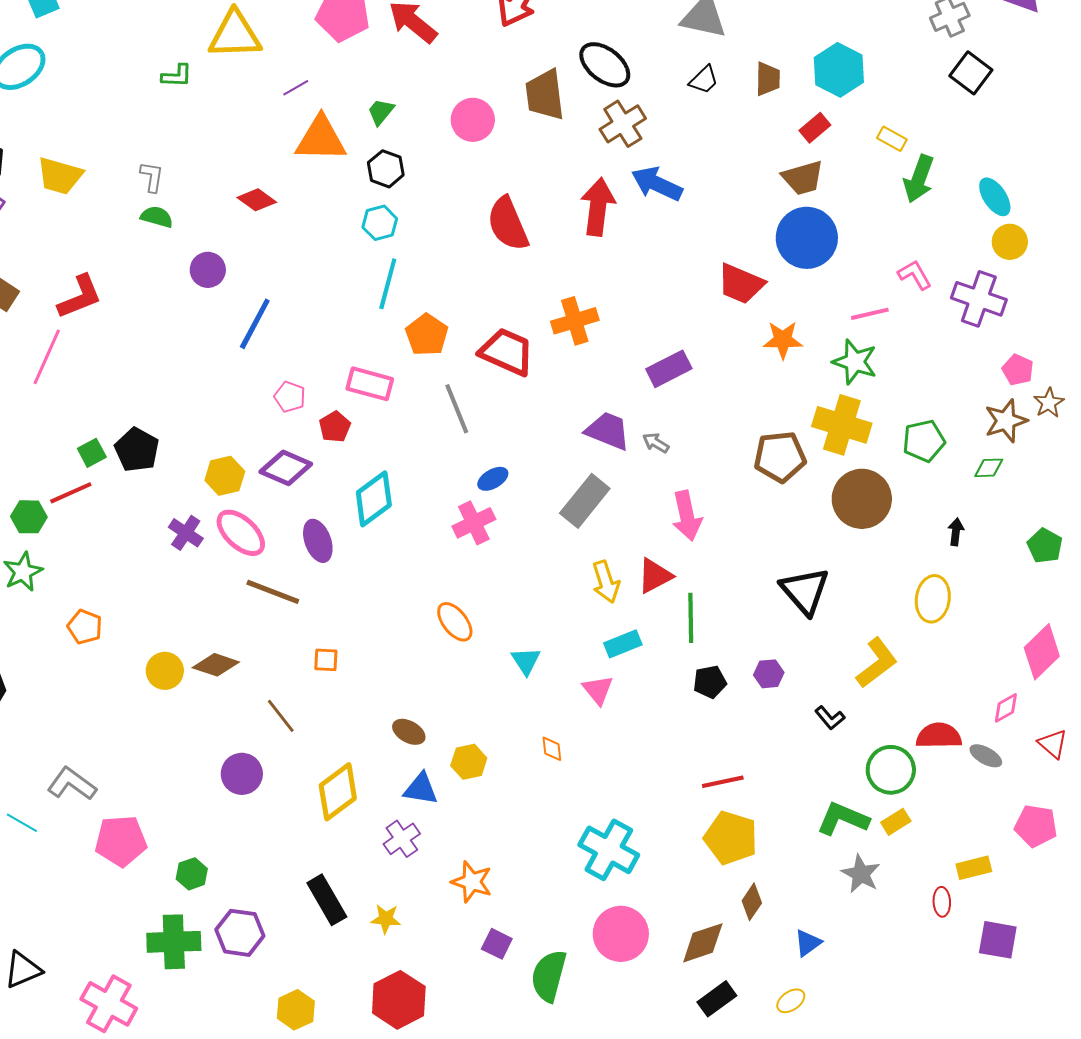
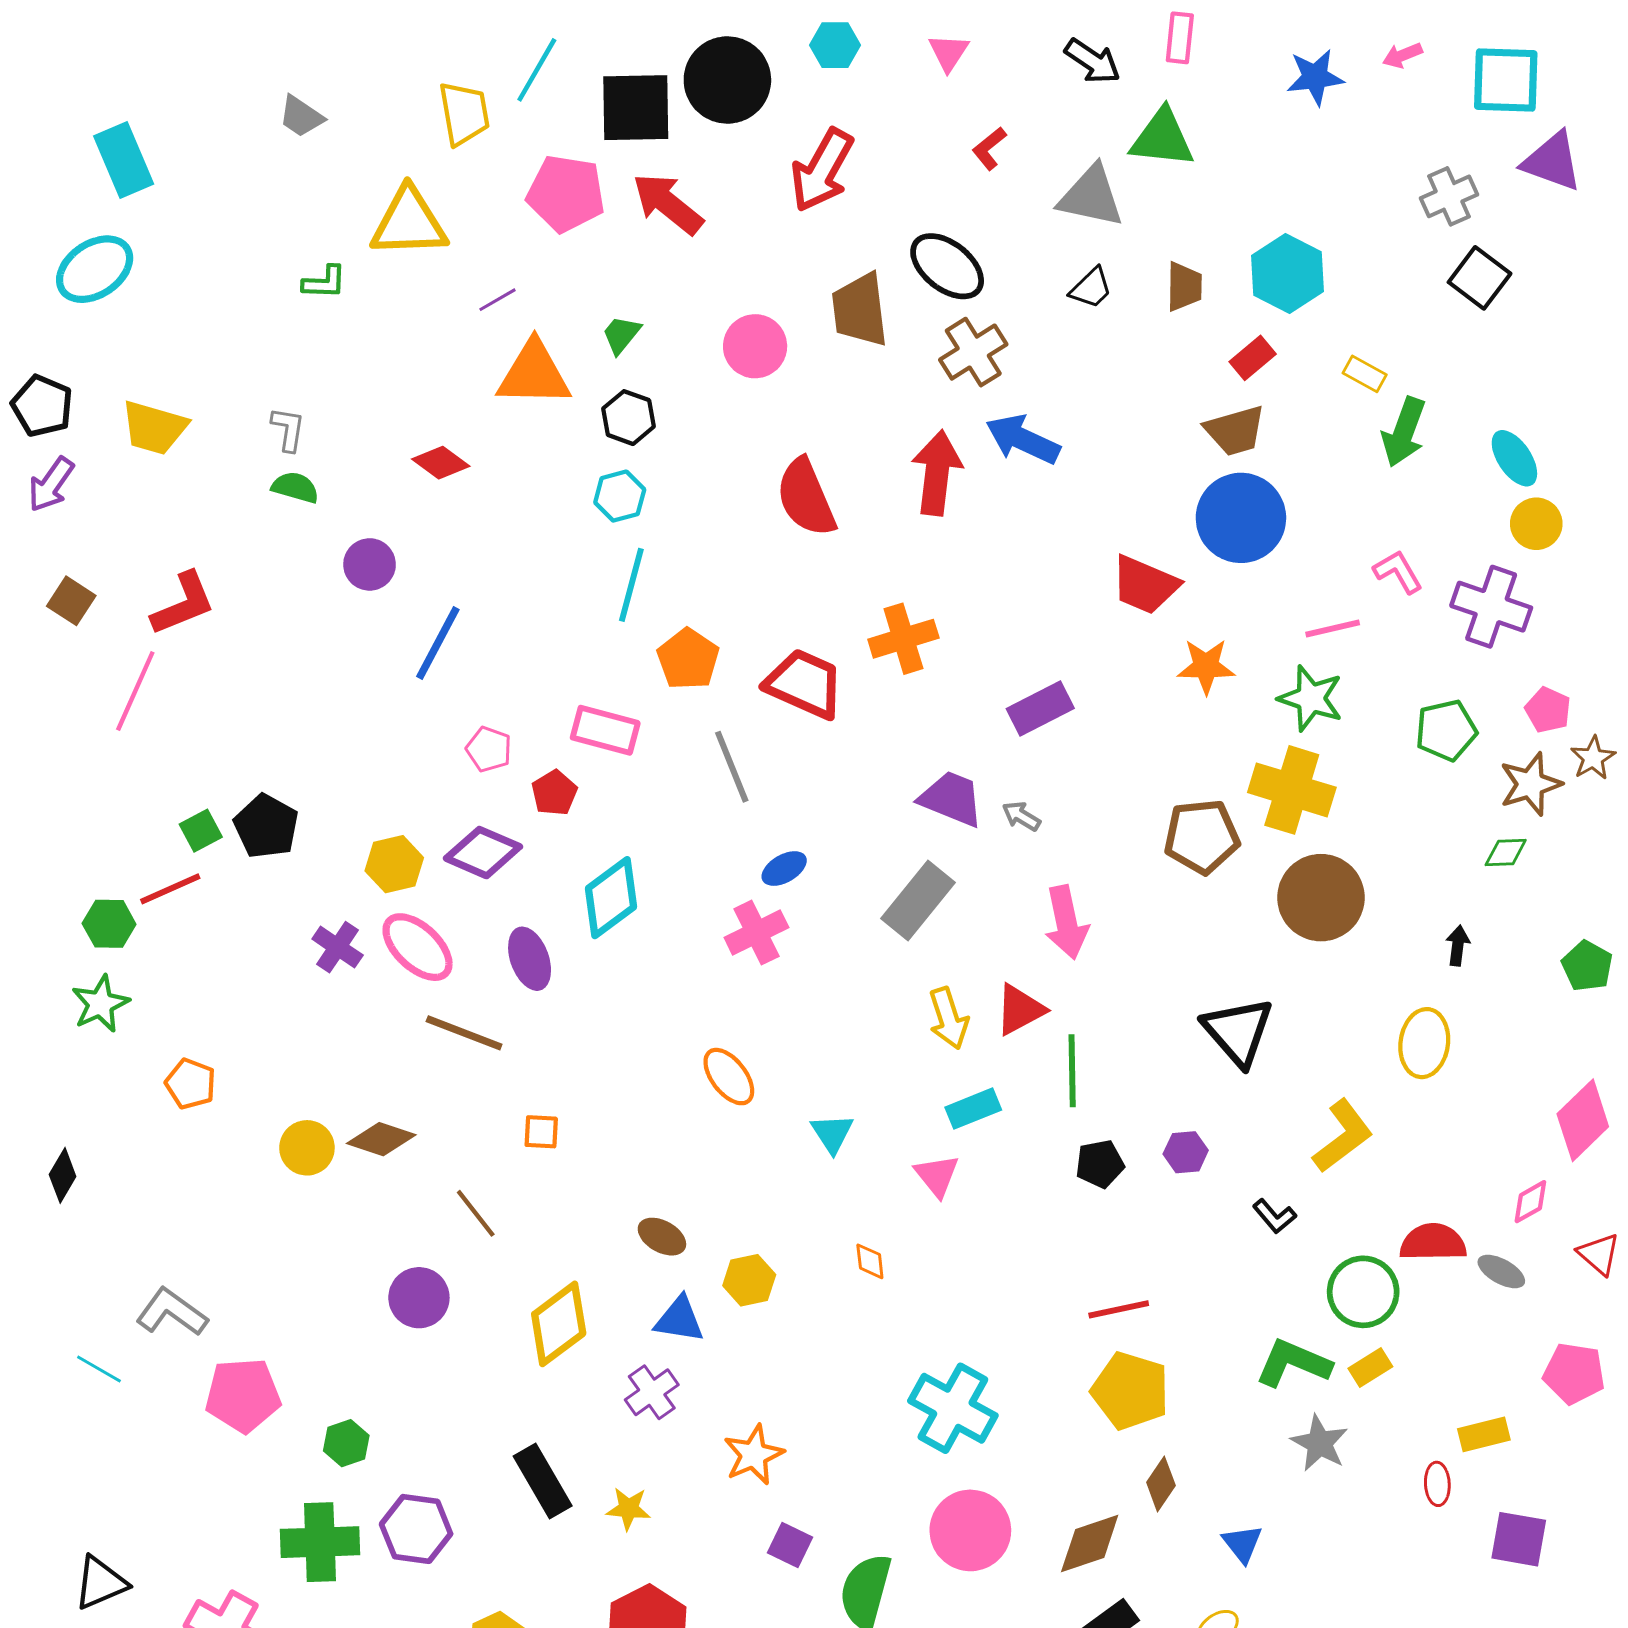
green pentagon: (924, 441) -> (1446, 730), moved
orange star: (472, 882) -> (754, 1455), turned 30
blue triangle: (808, 943) -> (1242, 1544), turned -32

